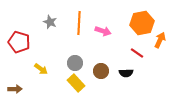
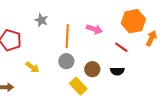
orange line: (79, 23) -> (67, 36), moved
red line: (137, 53) -> (121, 47), moved
yellow rectangle: (76, 83) -> (78, 86), moved

